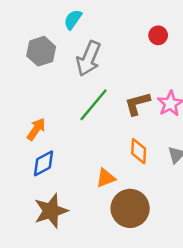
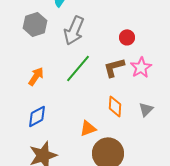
red circle: (158, 35) -> (127, 37), moved
orange arrow: (36, 129) -> (36, 76), moved

